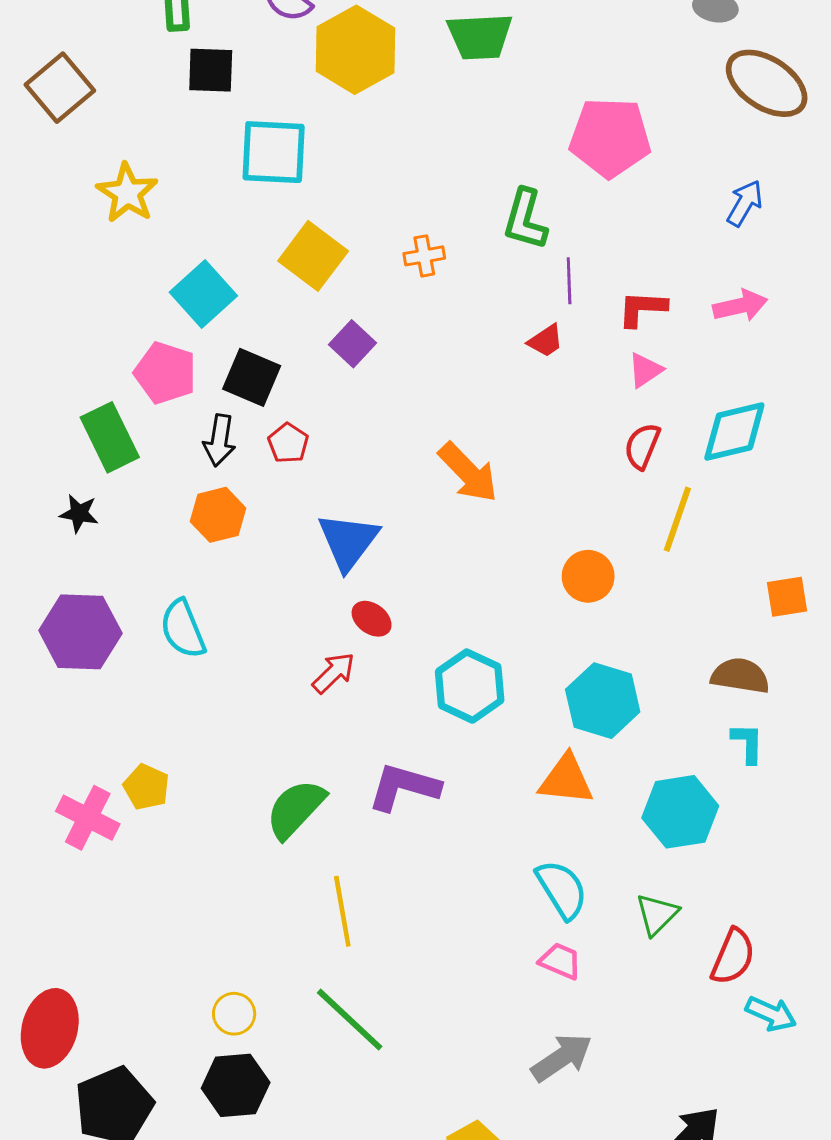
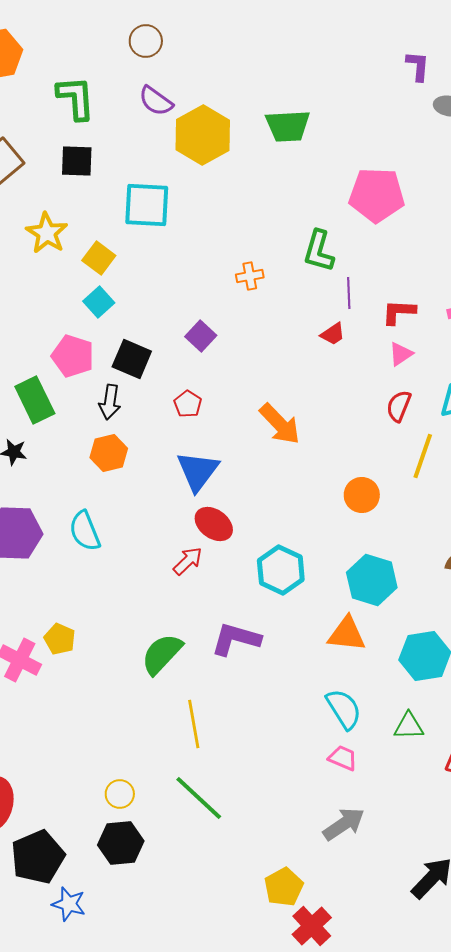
black square: (211, 70) -> (77, 161), moved
yellow square: (313, 256) -> (99, 258), moved, size x0.7
cyan square: (203, 294) -> (99, 302), size x0.7
red pentagon: (288, 443) -> (188, 404), moved
red ellipse: (372, 619) -> (214, 524), size x1.4
green triangle: (657, 914) -> (409, 726), turned 44

